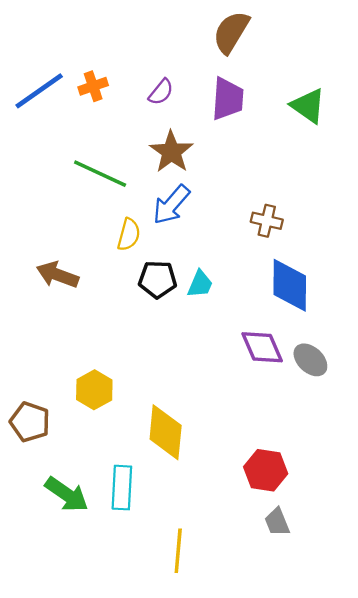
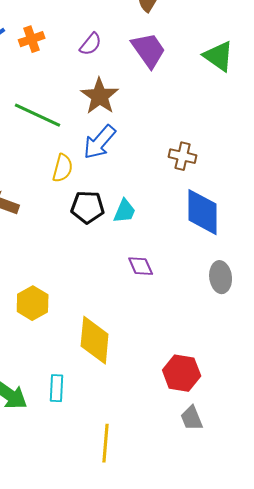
purple trapezoid: (228, 99) -> (149, 50), turned -39
purple diamond: (262, 347) -> (141, 266), moved, size x0.7
gray ellipse: (310, 360) -> (221, 277), turned 40
cyan rectangle: (122, 488) -> (57, 388), size x0.7

